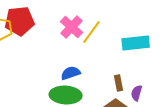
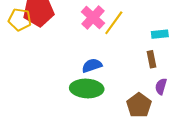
cyan rectangle: (136, 43) -> (160, 34), size x0.6
brown rectangle: (119, 83) -> (151, 59), moved

